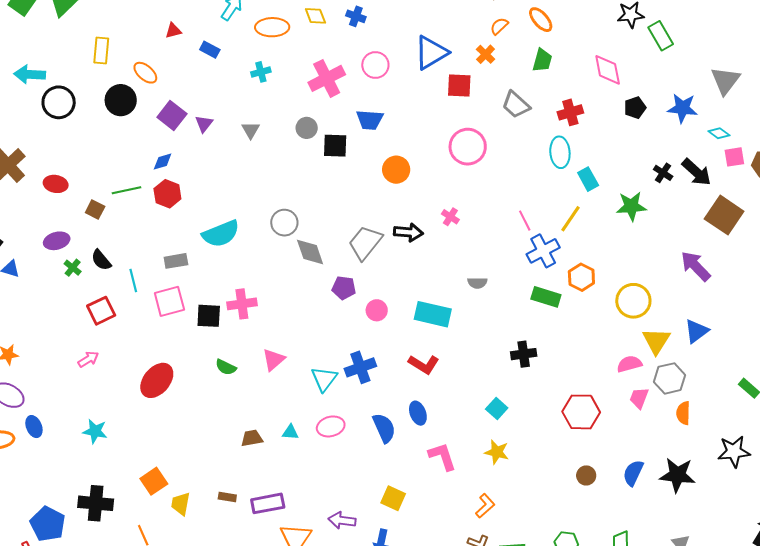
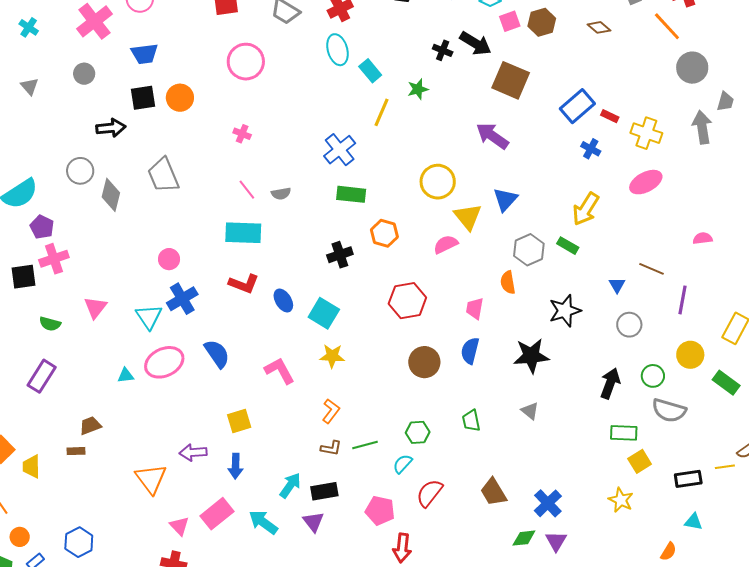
cyan cross: (261, 72) -> (29, 27), turned -30
black square: (335, 146) -> (143, 98), moved
green star: (631, 206) -> (418, 89), size x0.7
yellow line: (571, 219) -> (381, 112), moved
pink line: (525, 221) -> (247, 190), moved
black arrow: (408, 232) -> (111, 128), moved
gray trapezoid: (365, 243) -> (163, 175), turned -51
gray diamond: (310, 252) -> (111, 195), turned 44
orange hexagon: (581, 277) -> (384, 233), moved
purple pentagon: (344, 288) -> (42, 227), moved, turned 30
pink circle: (377, 310) -> (169, 259), moved
gray hexagon: (670, 378) -> (529, 250), moved
pink trapezoid: (639, 398) -> (475, 309), moved
cyan square: (497, 408) -> (324, 313), size x1.4
blue ellipse: (418, 413) -> (283, 301), moved
pink ellipse: (331, 426) -> (164, 362), size x1.4
brown trapezoid: (252, 438) -> (90, 426), moved
brown circle: (586, 475) -> (424, 362), size x1.6
black star: (677, 475) -> (531, 356), moved
yellow square: (393, 498) -> (239, 421), turned -30
purple rectangle: (268, 503) -> (42, 376), moved, turned -36

